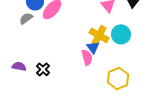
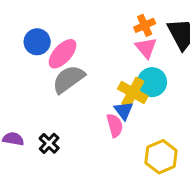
gray semicircle: (26, 18) -> (68, 79), moved, size x1.6
cyan circle: (121, 34) -> (152, 82), moved

